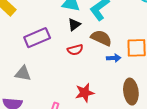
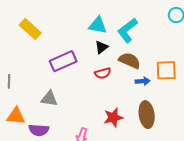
brown ellipse: (131, 92) -> (147, 115), moved

